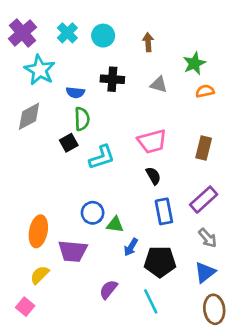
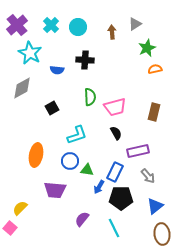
gray triangle: (159, 85) -> (135, 24), moved, turned -48
green semicircle: (82, 119) -> (90, 97), moved
cyan L-shape: (102, 157) -> (77, 135), moved
purple rectangle: (204, 200) -> (138, 151), moved, turned 30
blue rectangle: (164, 211) -> (115, 172), moved, turned 36
orange ellipse: (38, 231) -> (36, 155), moved
gray arrow: (208, 238) -> (148, 176), moved
yellow semicircle: (40, 275) -> (20, 208), moved
pink square: (25, 307) -> (10, 228), moved

